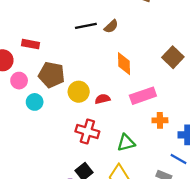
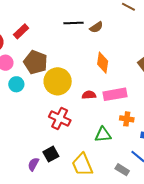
red rectangle: (30, 44) -> (21, 31), turned -63
yellow circle: (79, 92) -> (58, 81), size x1.4
red semicircle: (103, 99) -> (89, 95), moved
green triangle: (126, 143) -> (103, 135), moved

